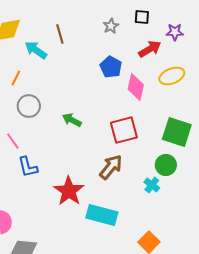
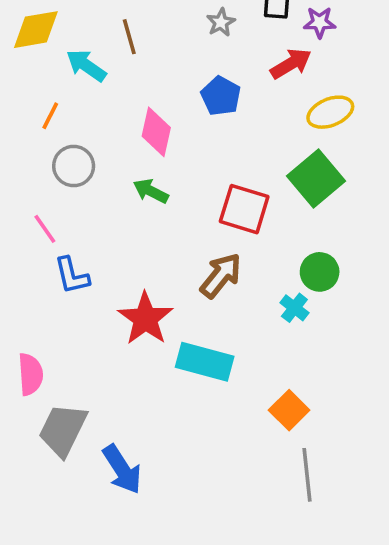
purple star: (175, 32) -> (320, 22), moved
pink diamond: (136, 87) -> (156, 132), moved
red square: (124, 130) -> (244, 209), turned 32
green square: (177, 132) -> (316, 179), moved, turned 32

